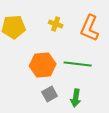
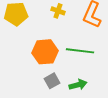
green arrow: (76, 98) -> (78, 85), turned -114

